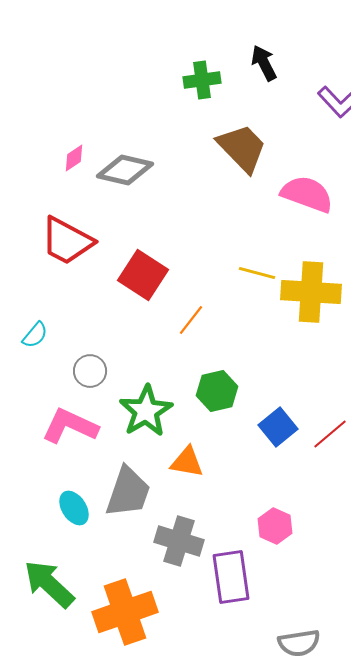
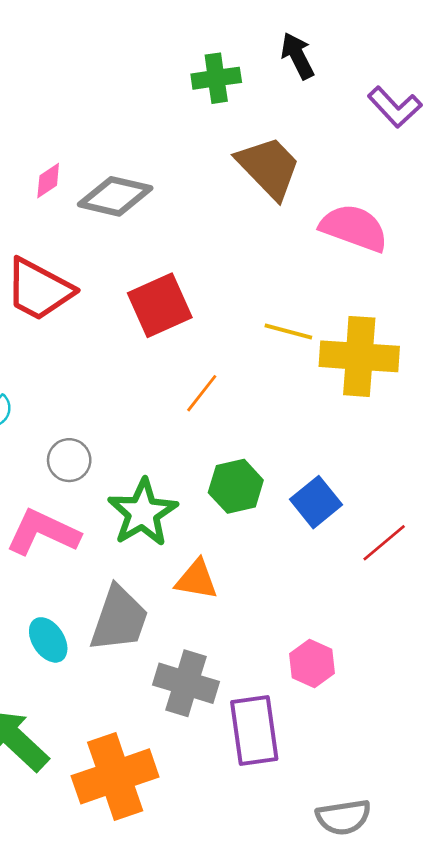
red square: (143, 275) -> (160, 305), moved, turned 33
blue square: (278, 427) -> (316, 502), moved

